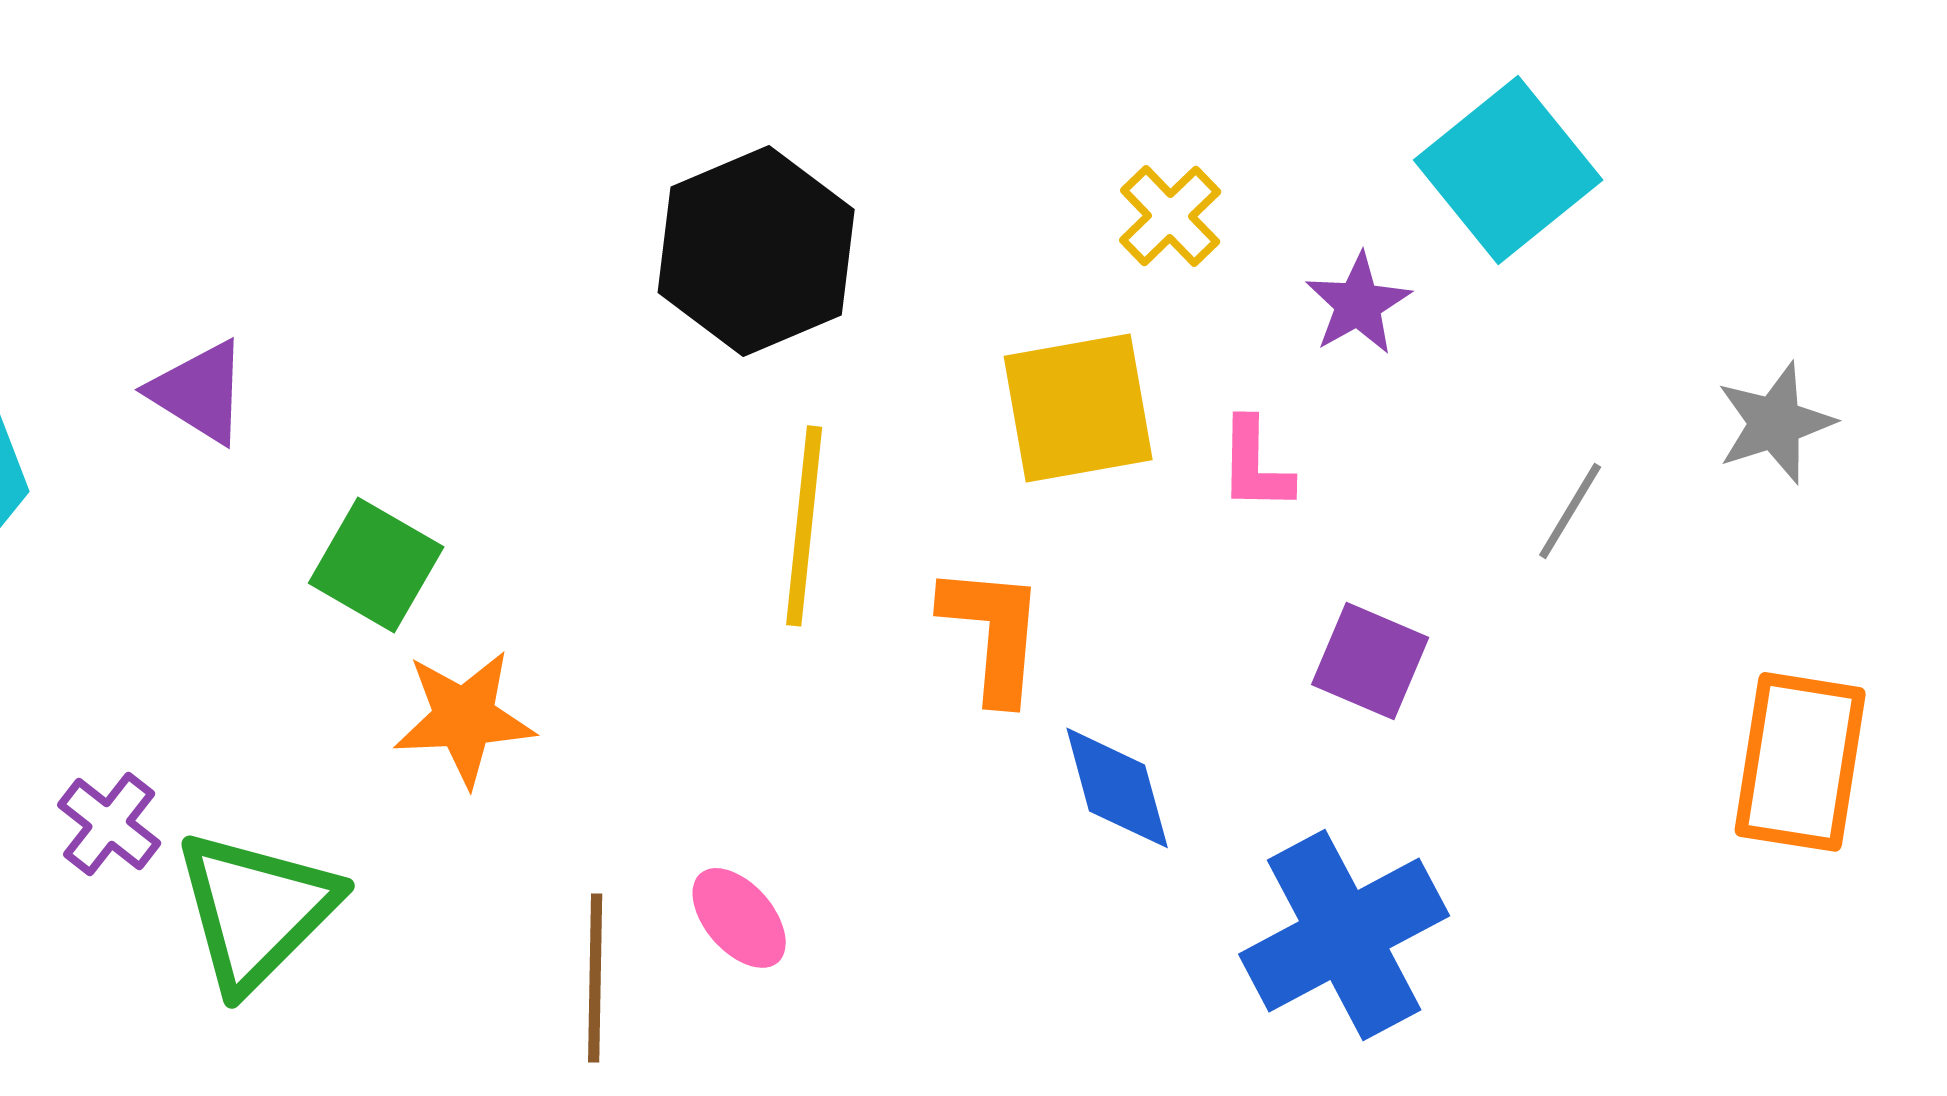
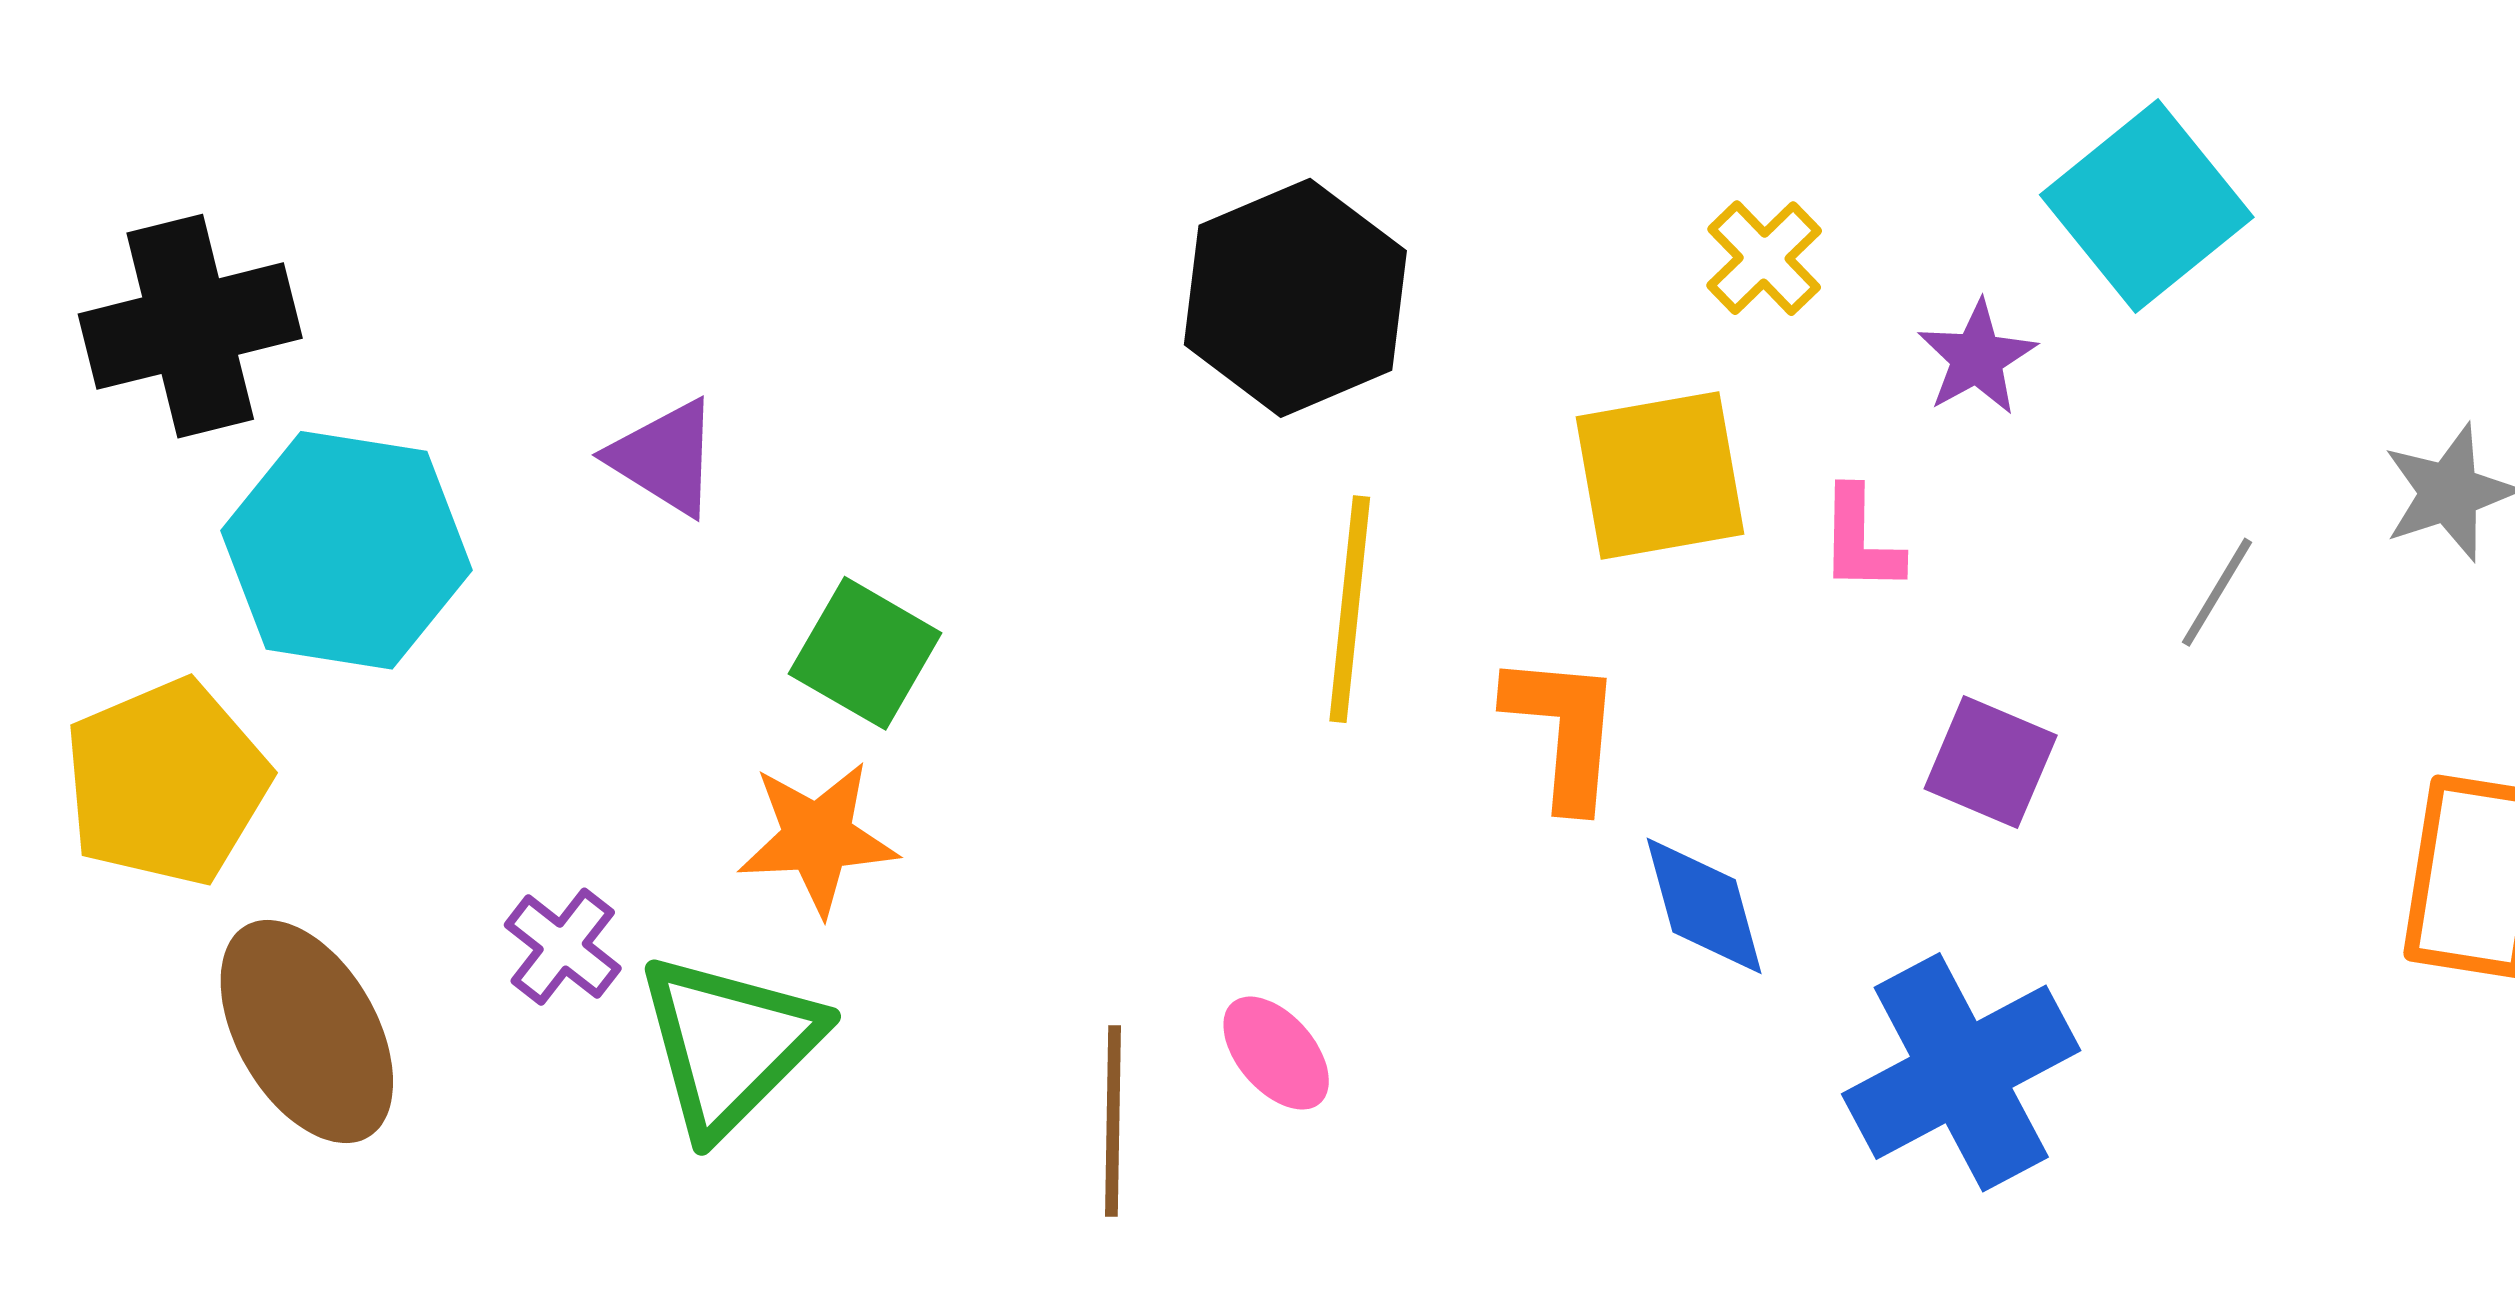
orange star: (464, 718) -> (818, 838), moved

